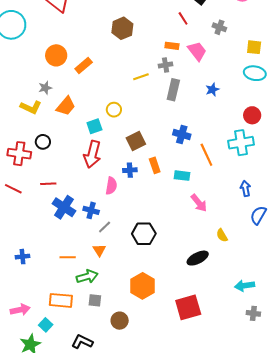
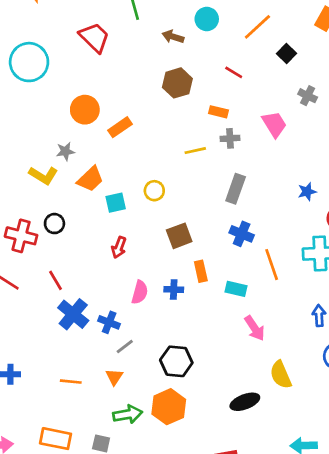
red line: (183, 18) -> (234, 72), moved, turned -32
orange rectangle: (172, 46) -> (218, 112), moved
gray rectangle: (173, 90) -> (236, 189), moved
blue star: (212, 90) -> (307, 192), moved
cyan square: (94, 126) -> (116, 203), moved
red arrow: (92, 154) -> (119, 247), size x0.6
blue cross: (130, 170) -> (174, 290), moved
red line: (48, 184) -> (55, 280), turned 56
yellow semicircle: (222, 235) -> (281, 375), size x1.5
green arrow: (87, 277) -> (128, 414), moved
orange hexagon: (142, 286) -> (169, 407), moved

